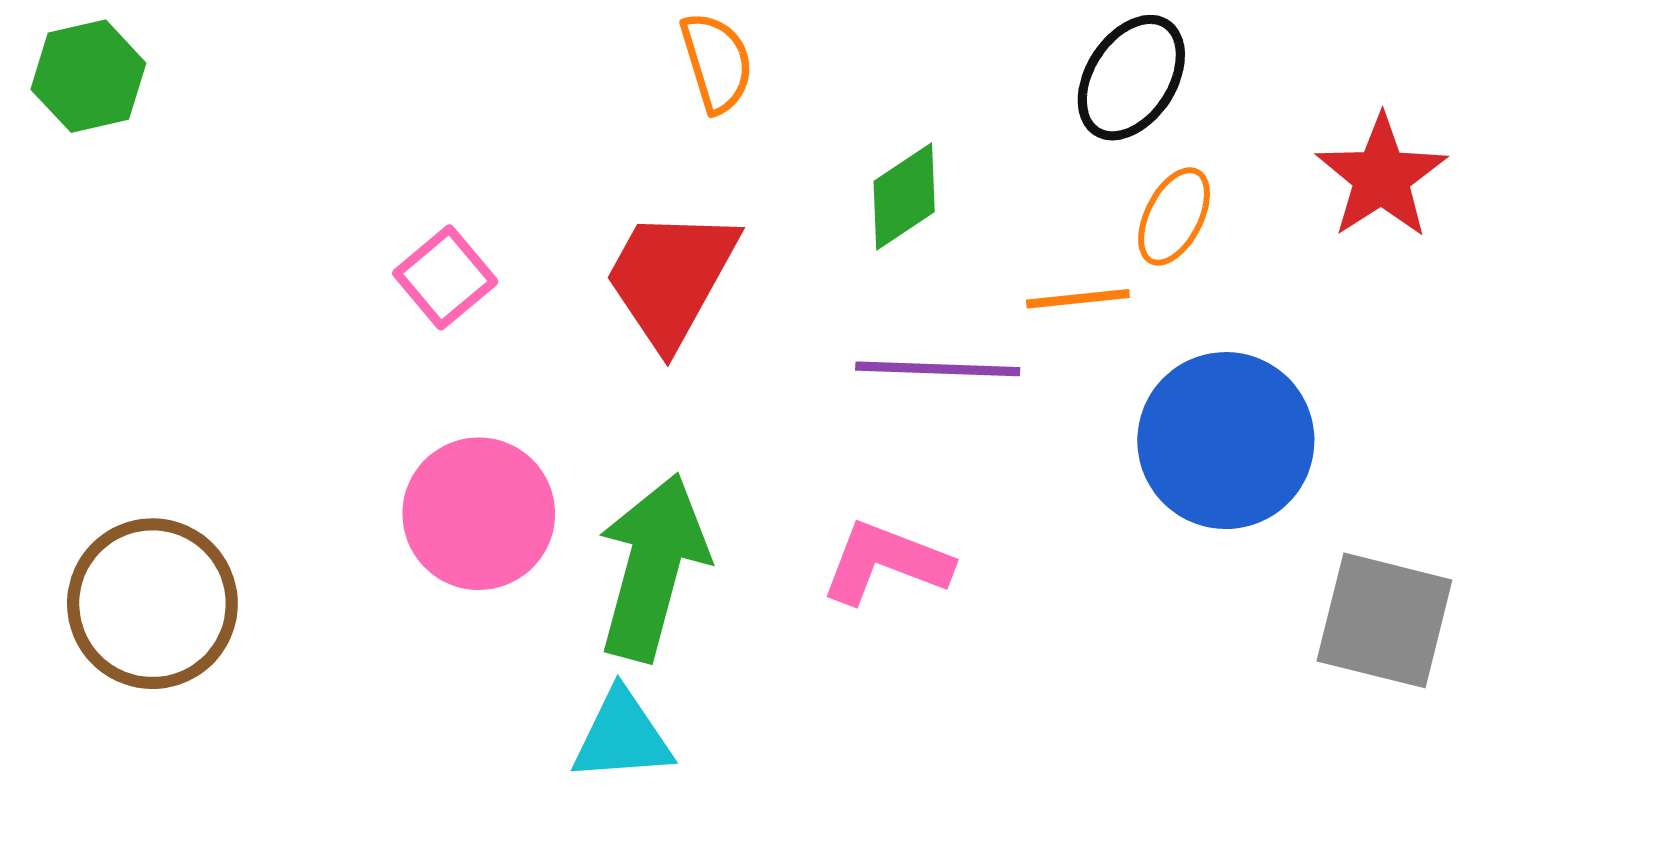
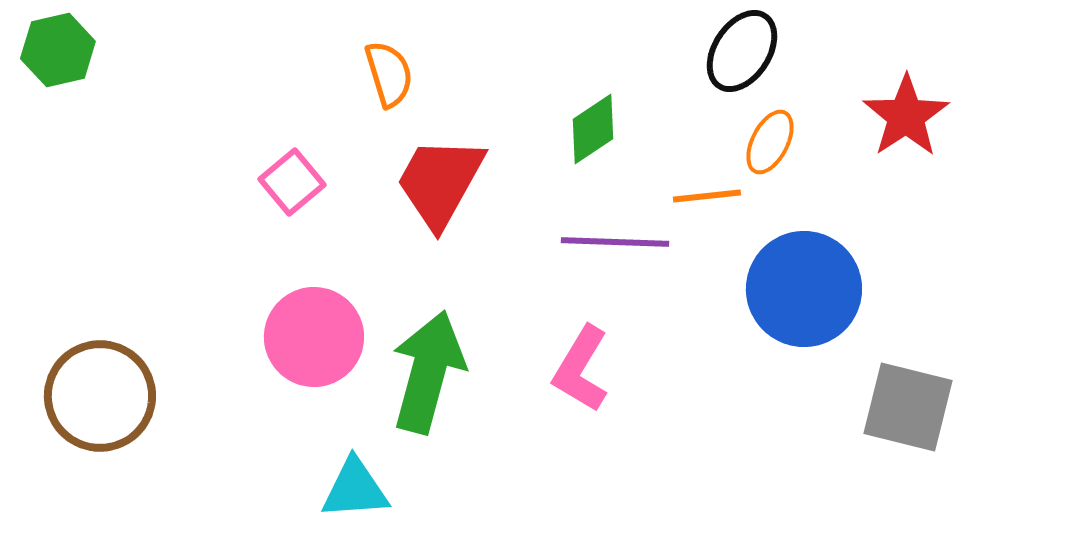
orange semicircle: (717, 62) -> (389, 74), moved
pink L-shape: (886, 563) -> (581, 369), turned -80
cyan triangle: (622, 736) -> (355, 489), moved

